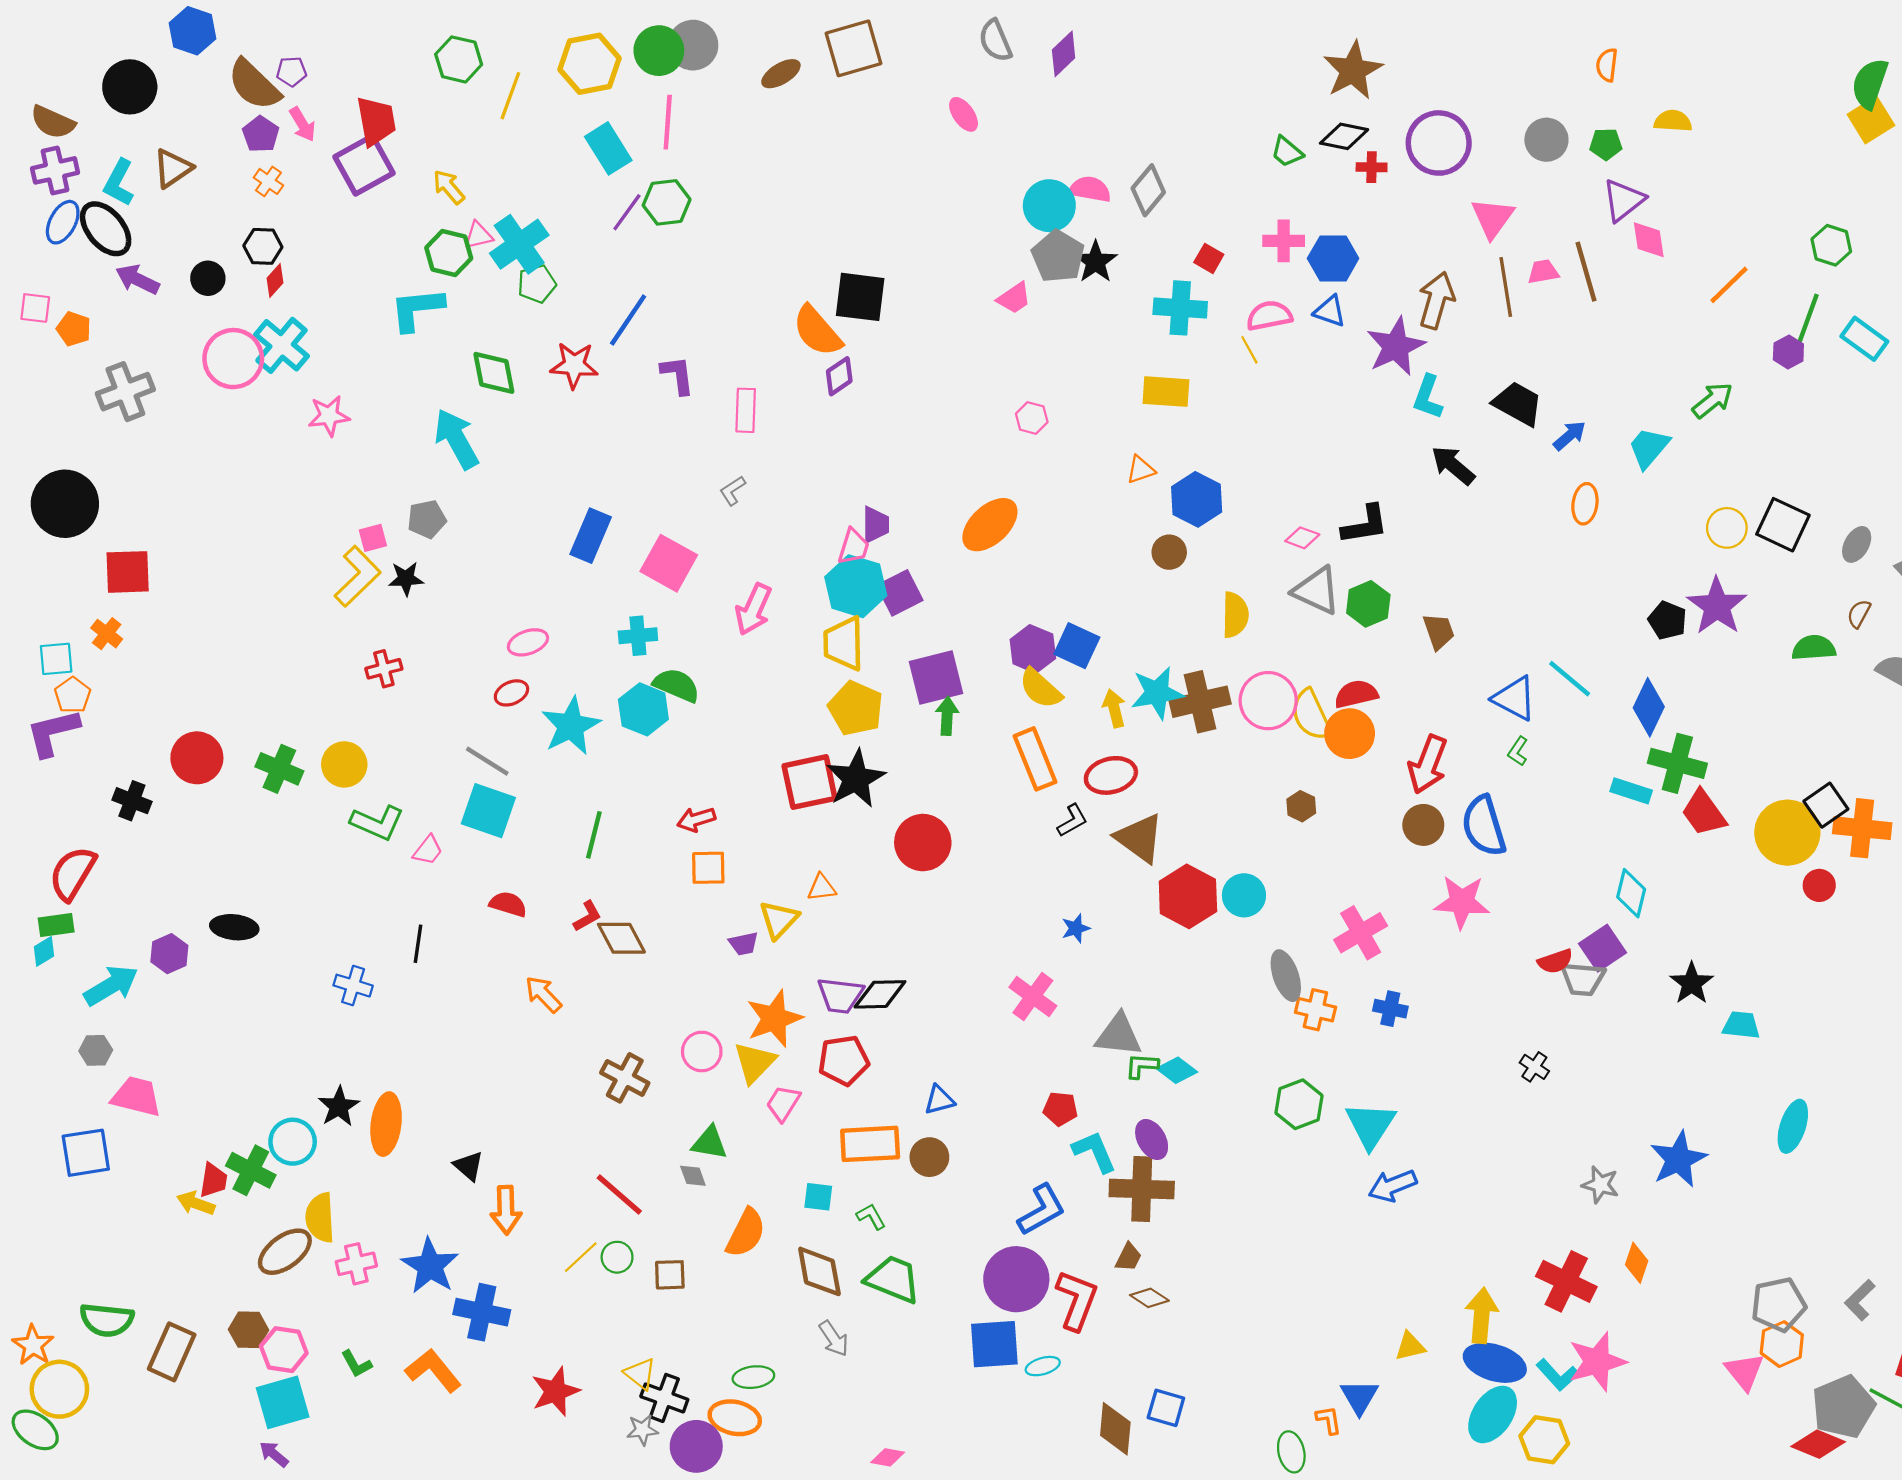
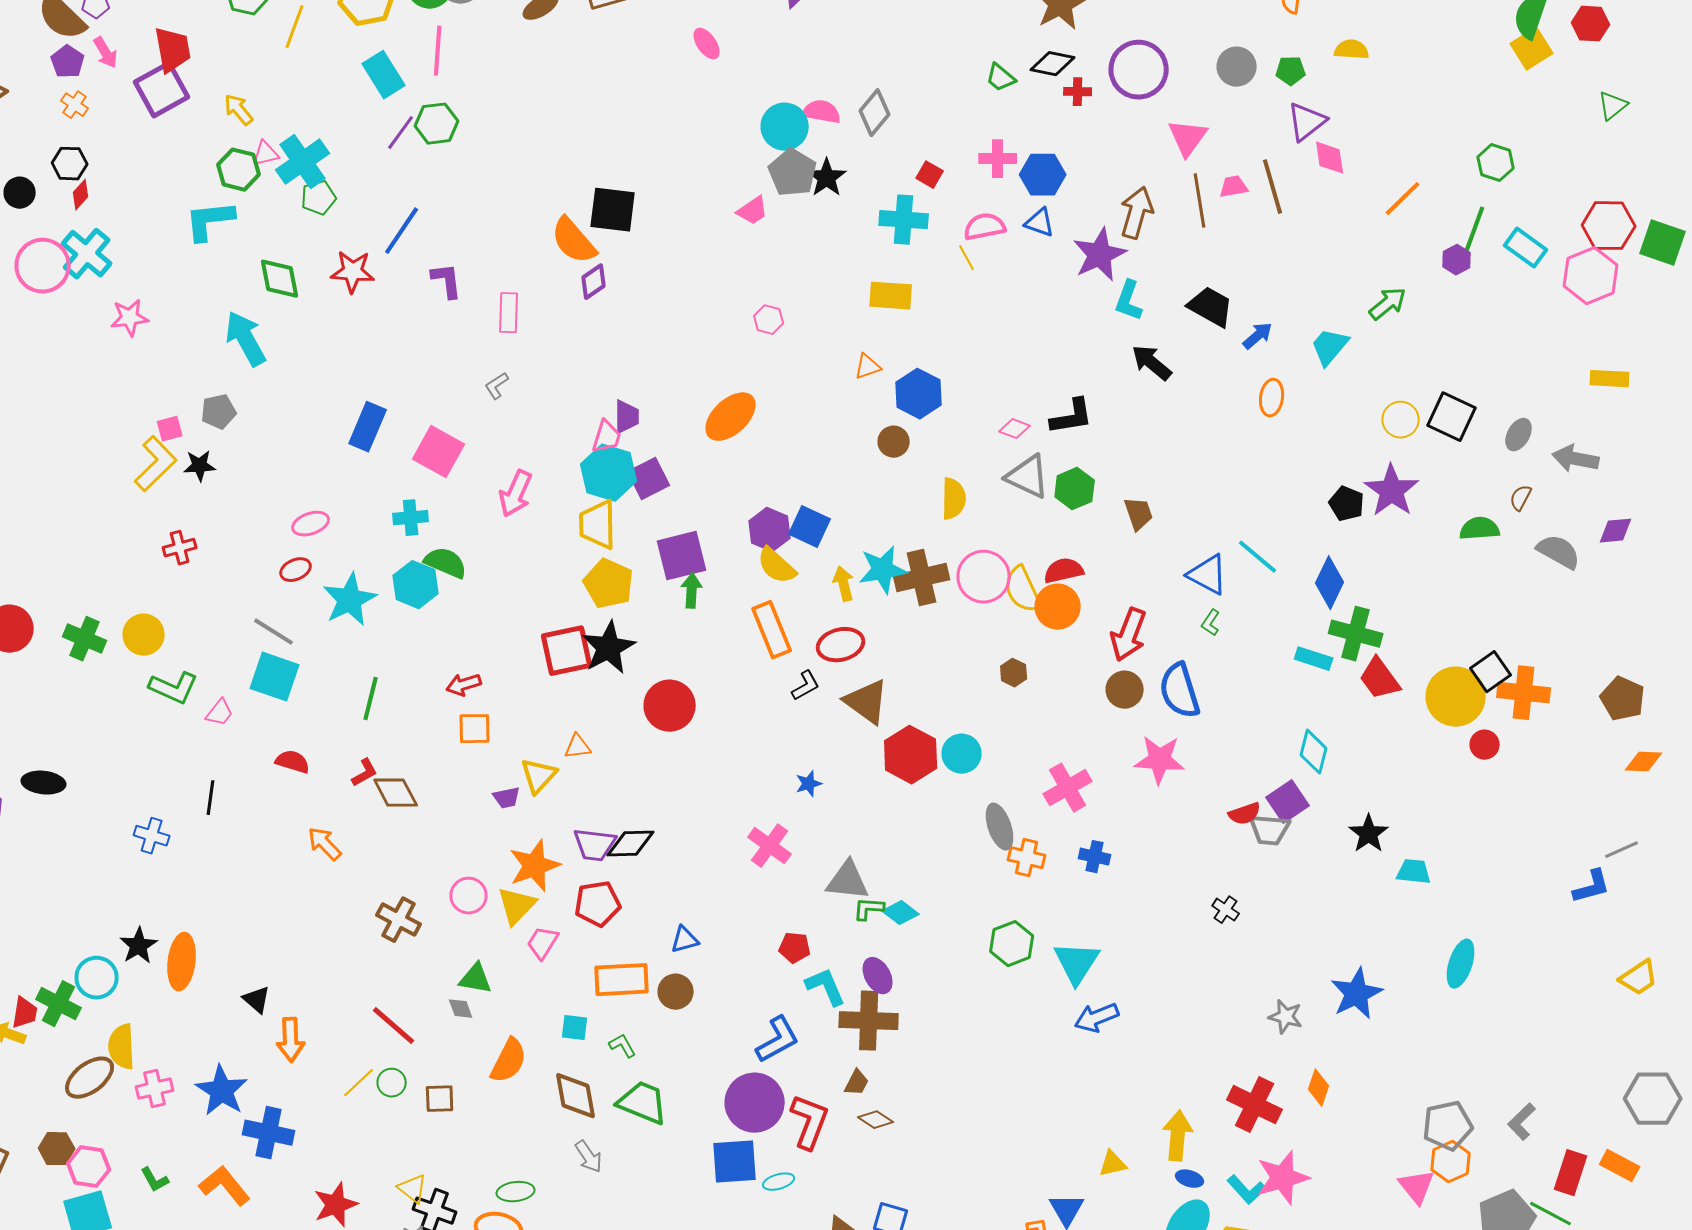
blue ellipse: (1495, 1363) -> (1190, 1179), size x0.5

